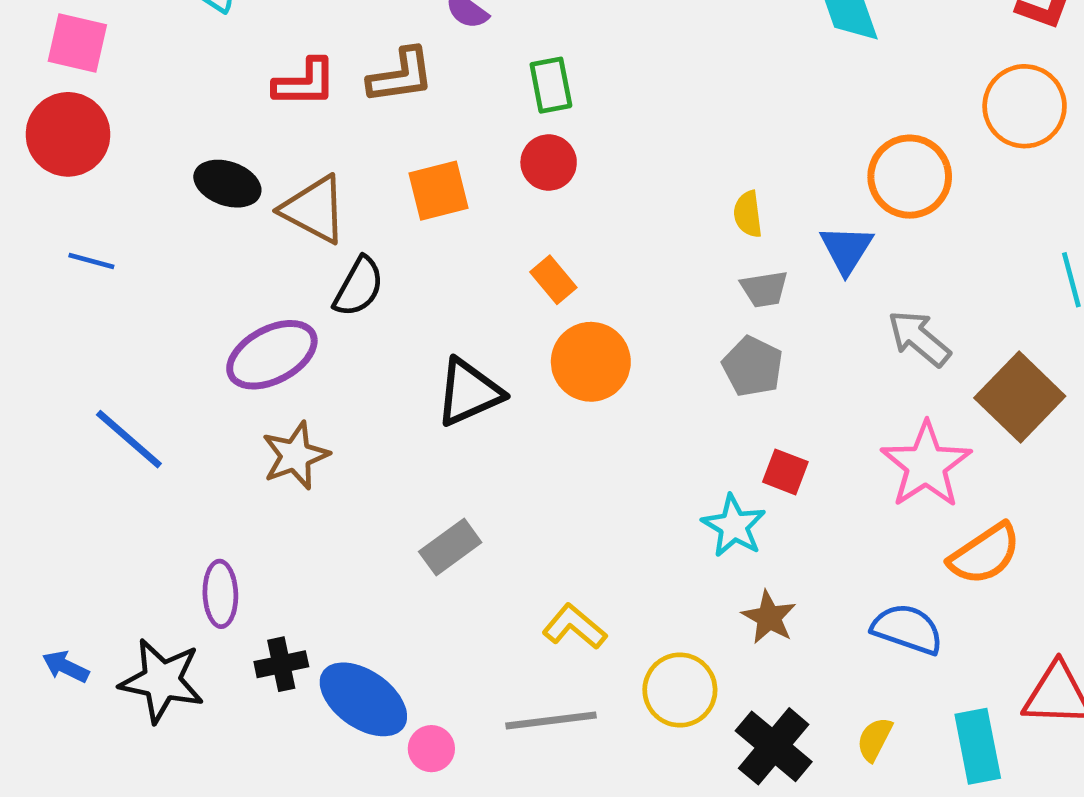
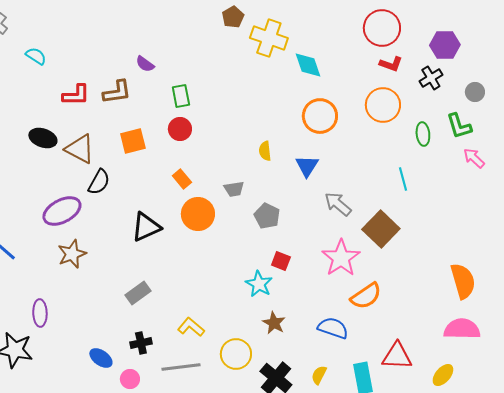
orange circle: (910, 177) -> (320, 116), moved
gray trapezoid: (764, 289) -> (234, 189), moved
black cross: (281, 664) -> (141, 343), moved
blue ellipse: (363, 699) -> (101, 358), size x0.6

